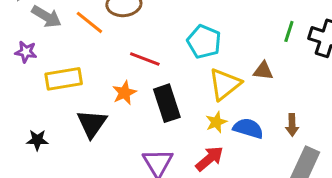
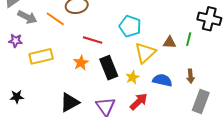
green line: (289, 31) -> (189, 39), moved
yellow star: (216, 122) -> (132, 77), moved
black triangle: (92, 124) -> (70, 102), moved, turned 30
black star: (37, 140) -> (17, 97), moved

